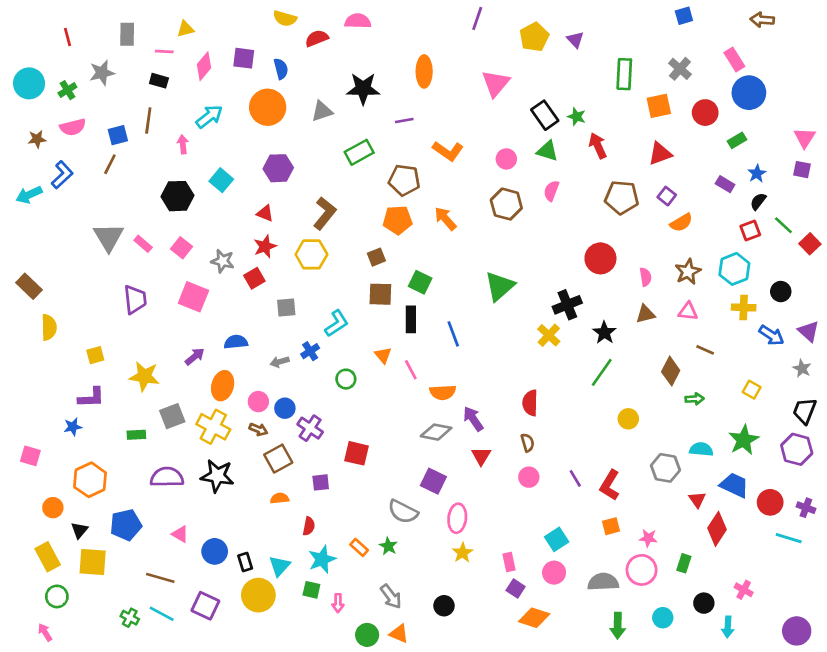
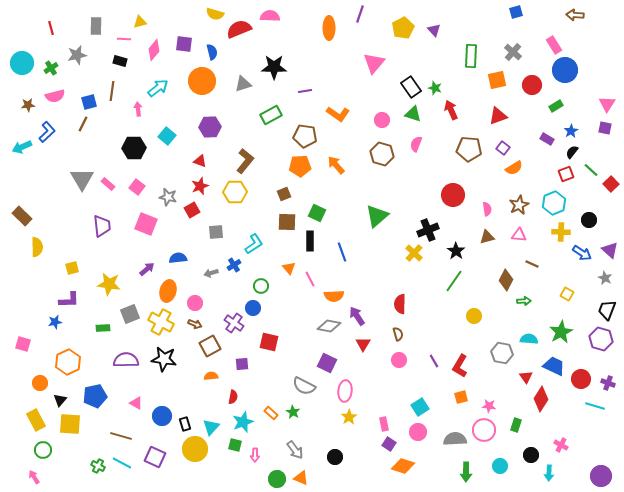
red semicircle: (317, 38) -> (239, 29), size x1.4
orange ellipse: (424, 71) -> (329, 28), moved
blue circle: (285, 408) -> (253, 308), moved

